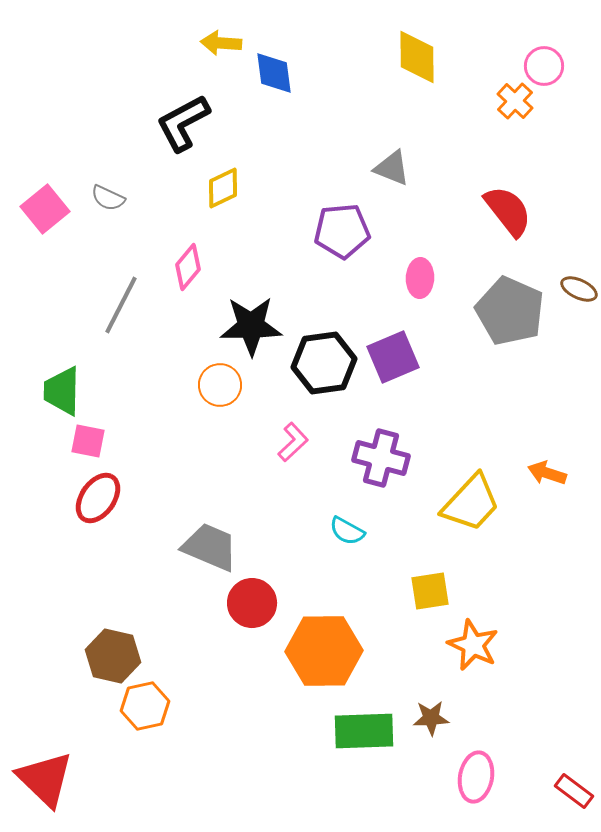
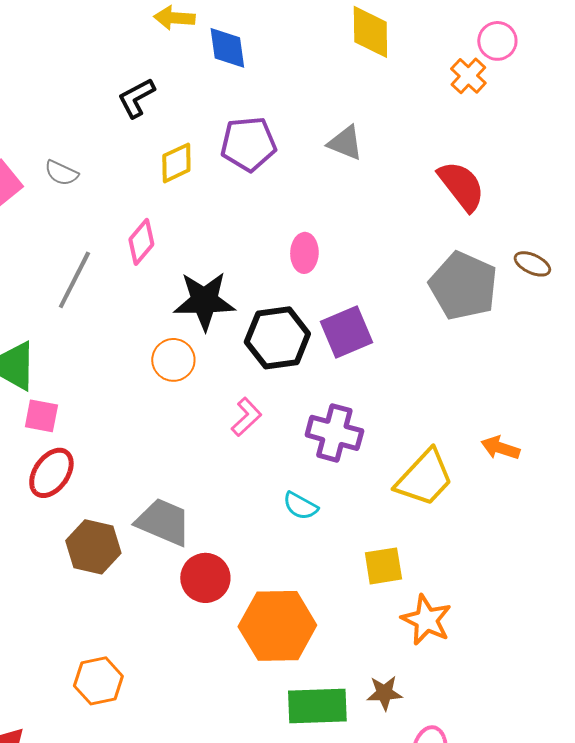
black L-shape: (183, 123) -> (136, 98), size x0.7
purple pentagon: (342, 231) -> (248, 144), moved
pink ellipse: (420, 278) -> (304, 253), moved
brown hexagon: (113, 656) -> (93, 547), moved

